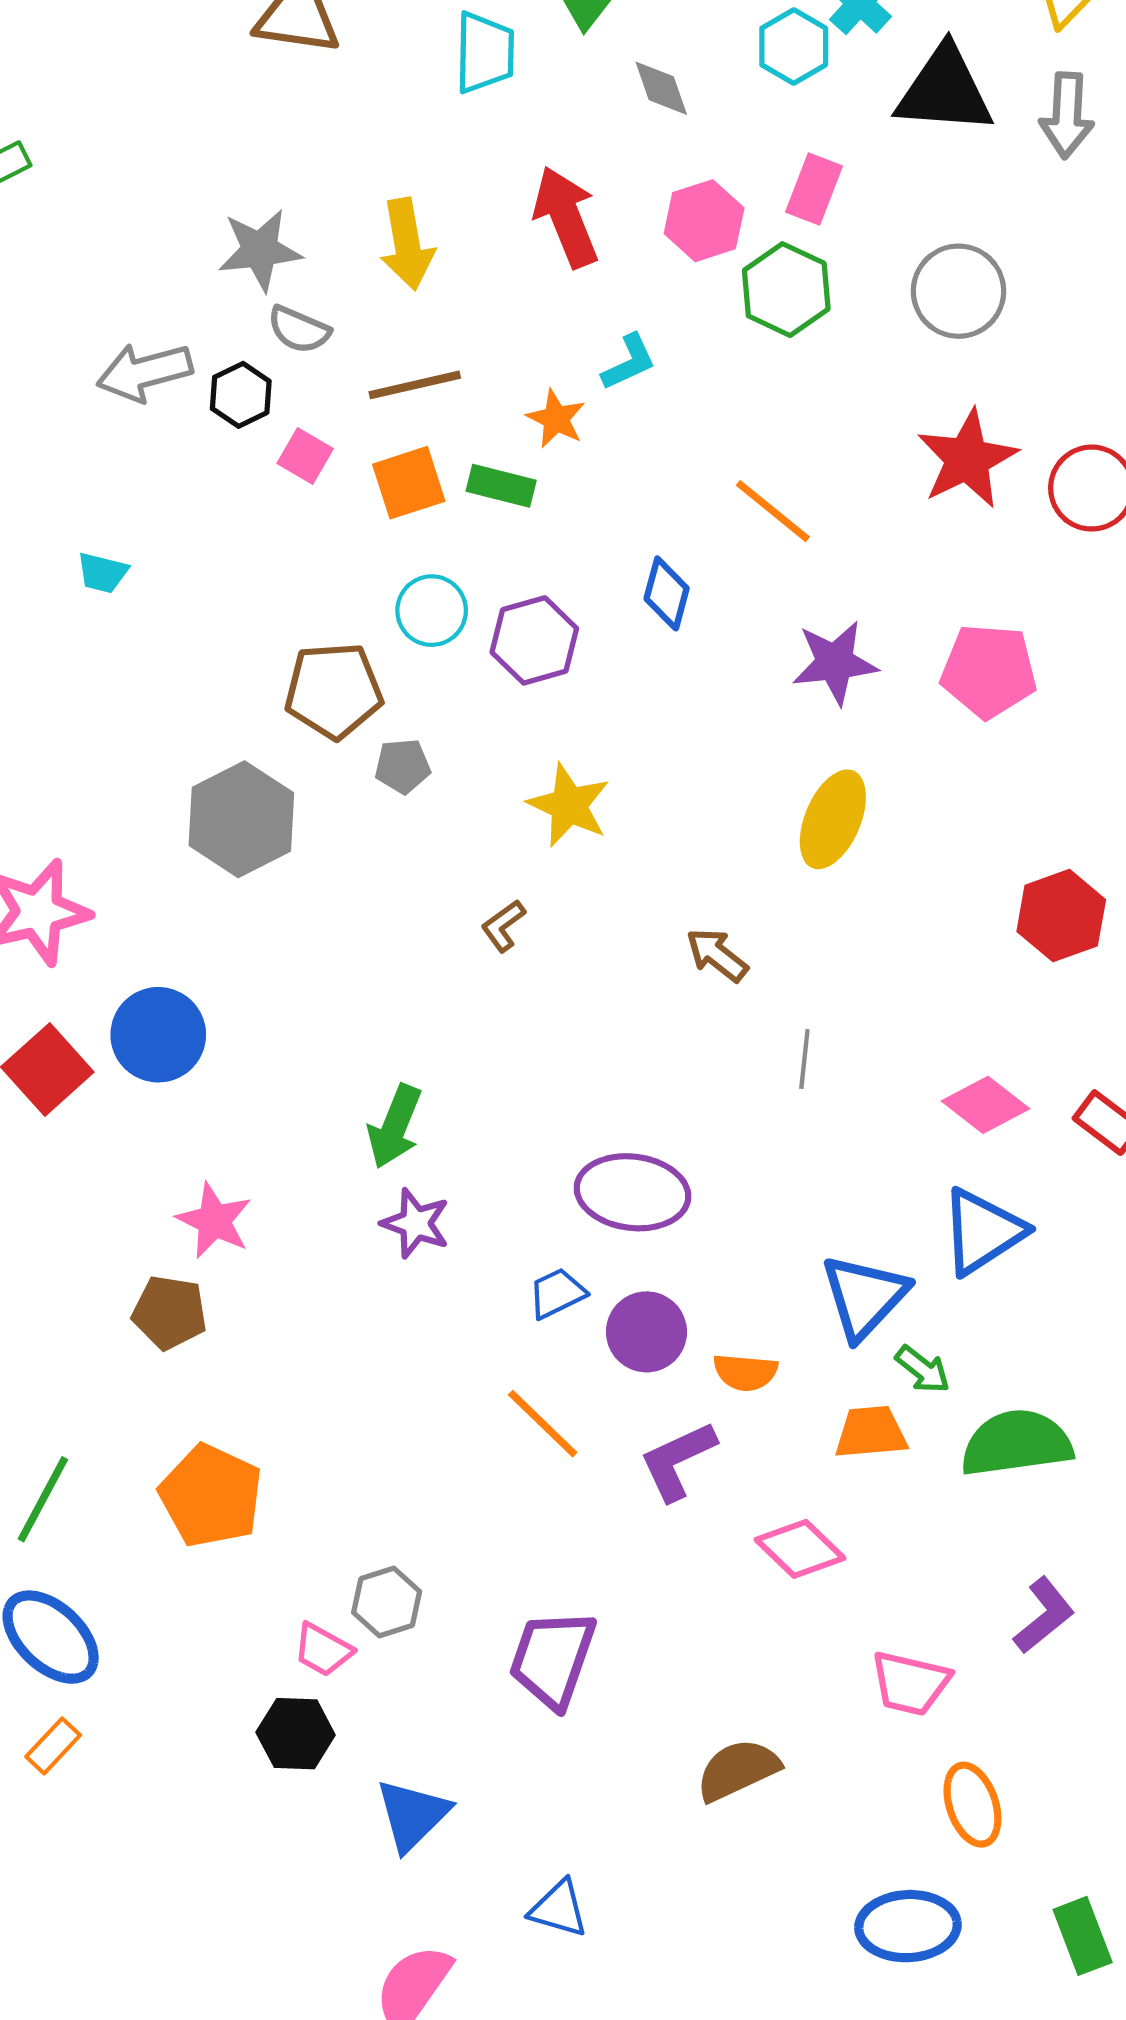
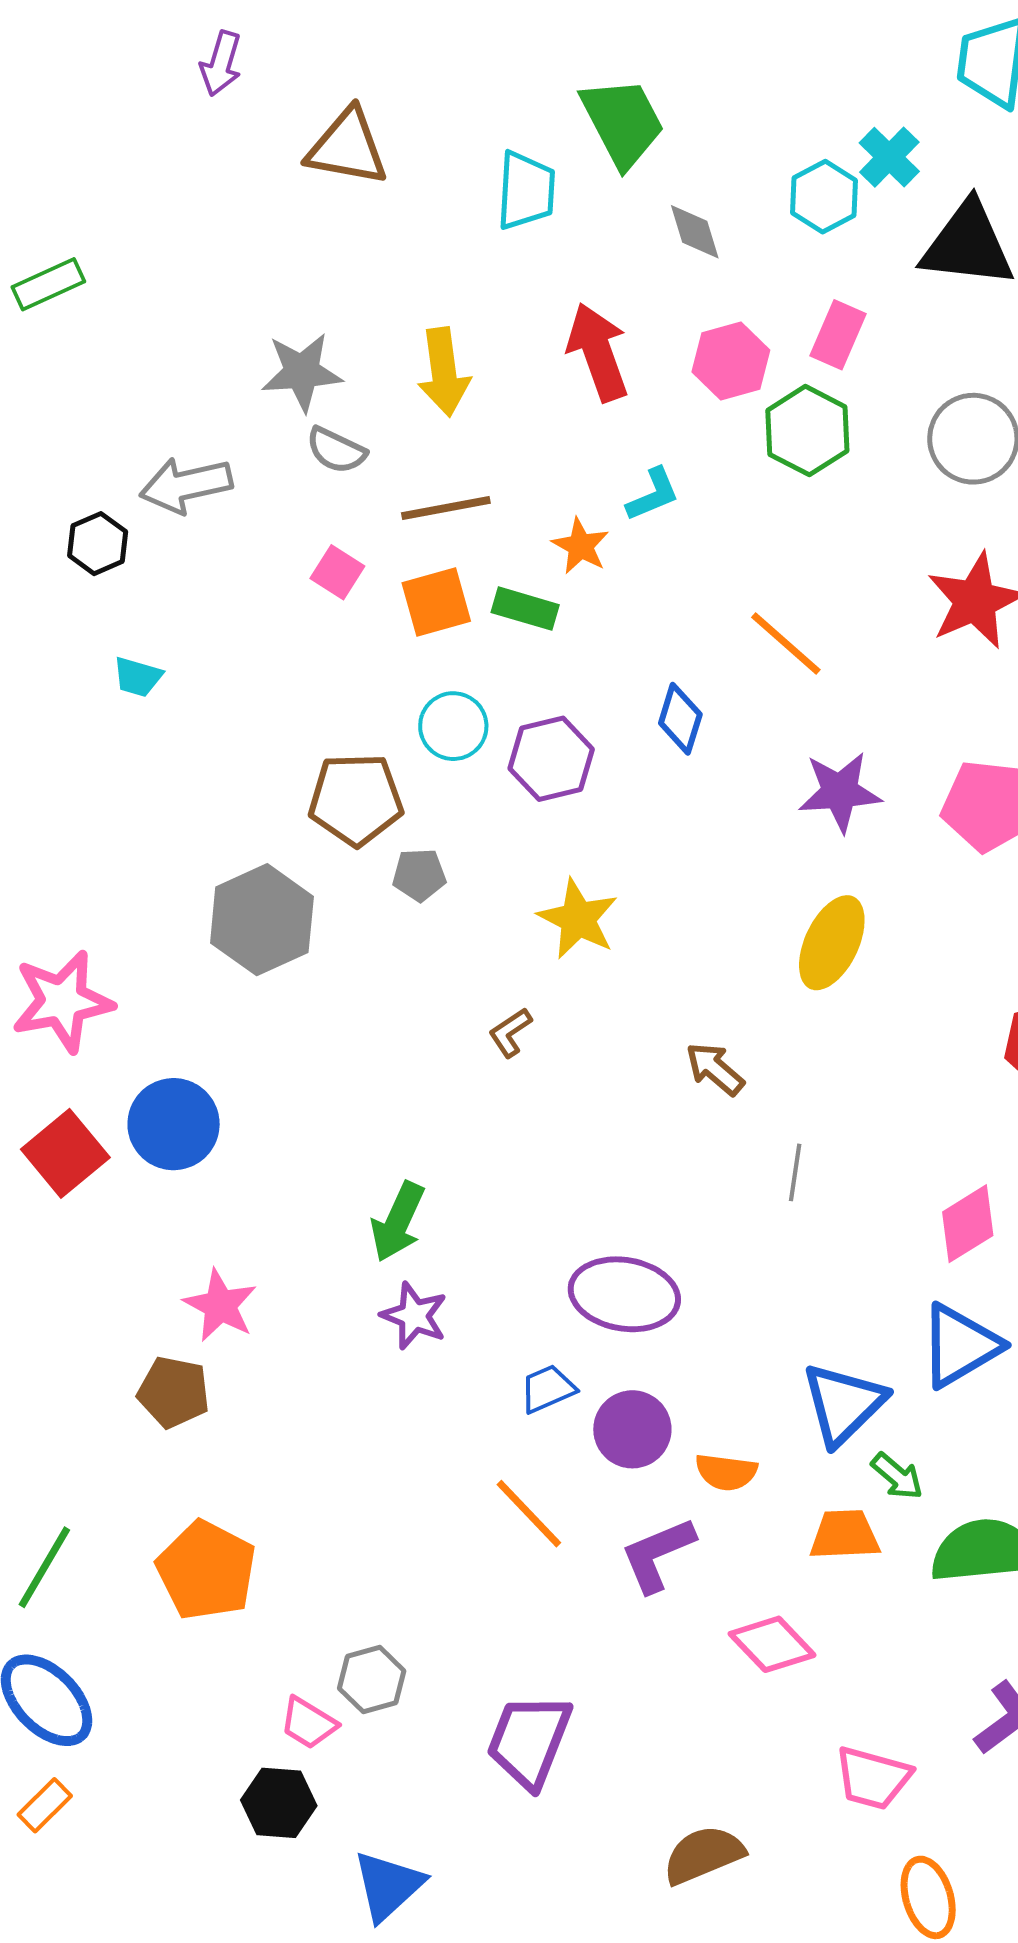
black hexagon: (241, 395) -> (98, 544), moved
pink diamond: (986, 1105) -> (968, 1224), turned -72

